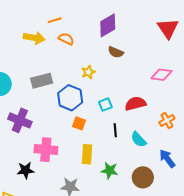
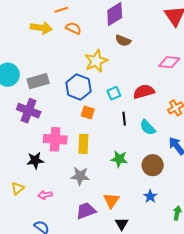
yellow star: (88, 72) -> (96, 61), size x1.6
gray rectangle: (42, 81) -> (38, 81), moved
yellow rectangle: (87, 154) -> (83, 144), moved

